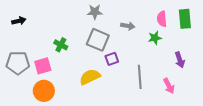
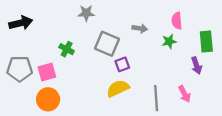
gray star: (95, 12) -> (86, 13), moved
green rectangle: (185, 19) -> (206, 41), moved
black arrow: (19, 21) -> (21, 23), size x1.5
yellow semicircle: (90, 77) -> (118, 88), moved
gray line: (140, 77) -> (156, 98), moved

